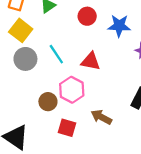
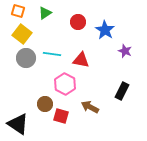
blue star: (119, 26) -> (105, 30), turned 30
cyan line: (56, 54) -> (52, 54), turned -48
brown circle: (48, 102) -> (45, 104), moved

